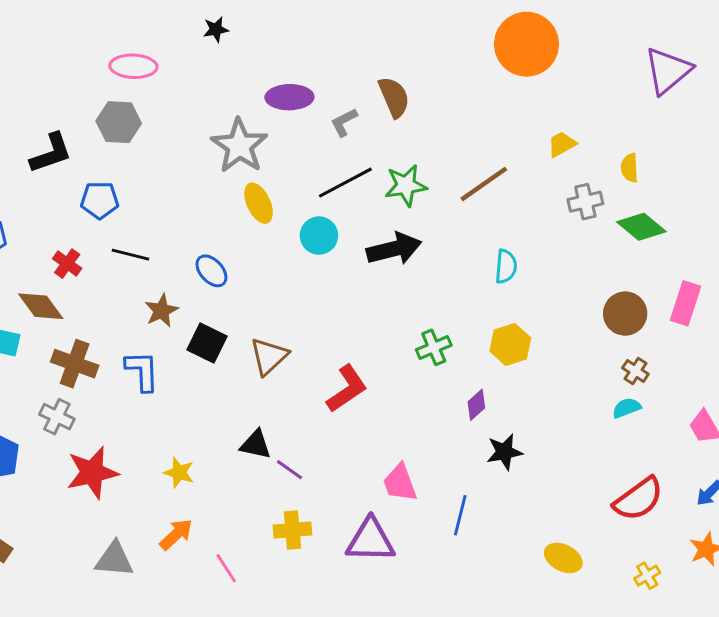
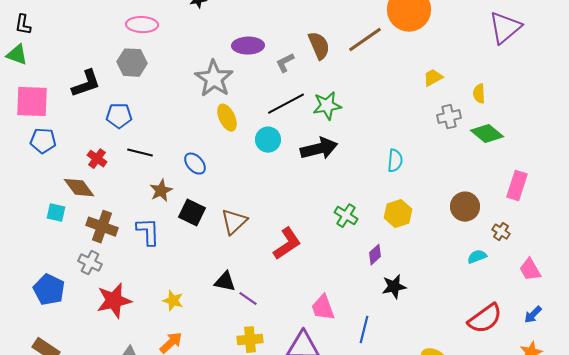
brown line: (484, 184) -> (365, 40), moved
brown circle: (625, 314) -> (465, 207), moved
green cross: (434, 347) -> (346, 216), turned -35
brown cross: (635, 371) -> (501, 232), moved

